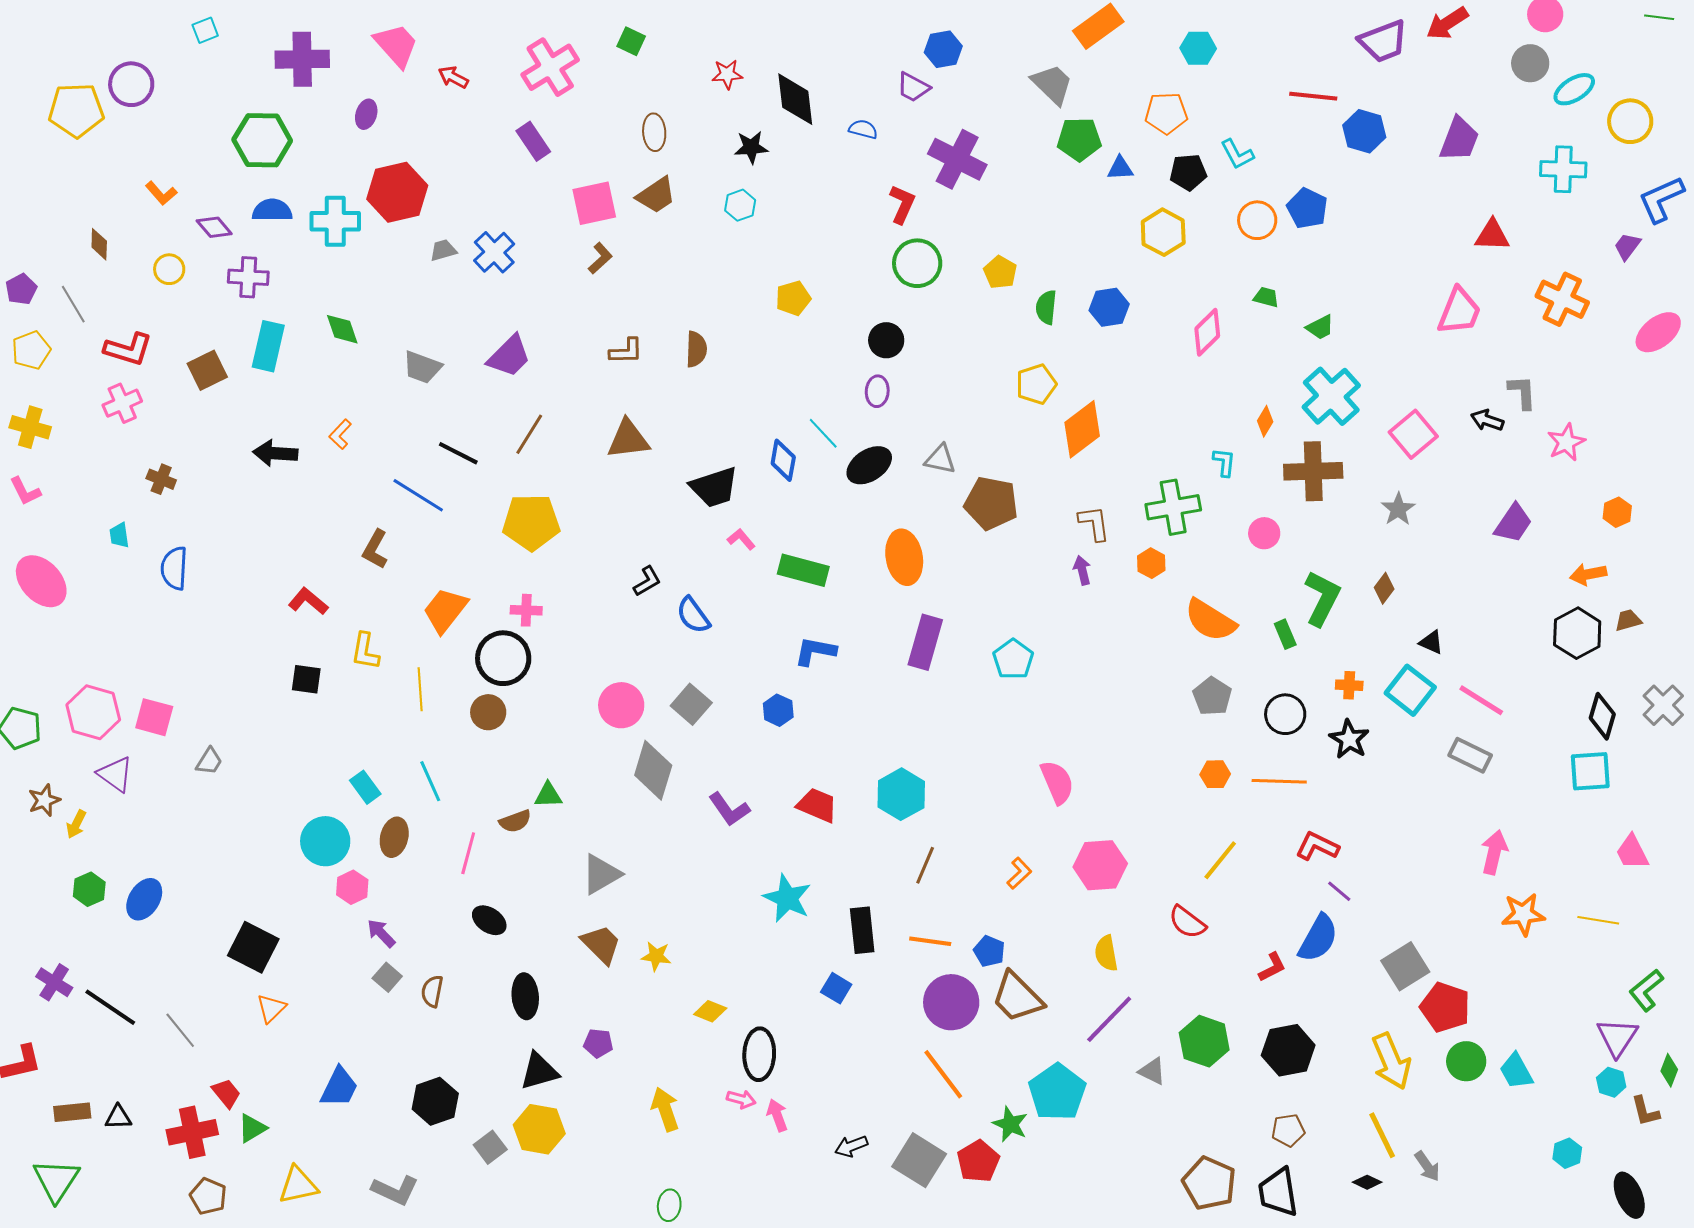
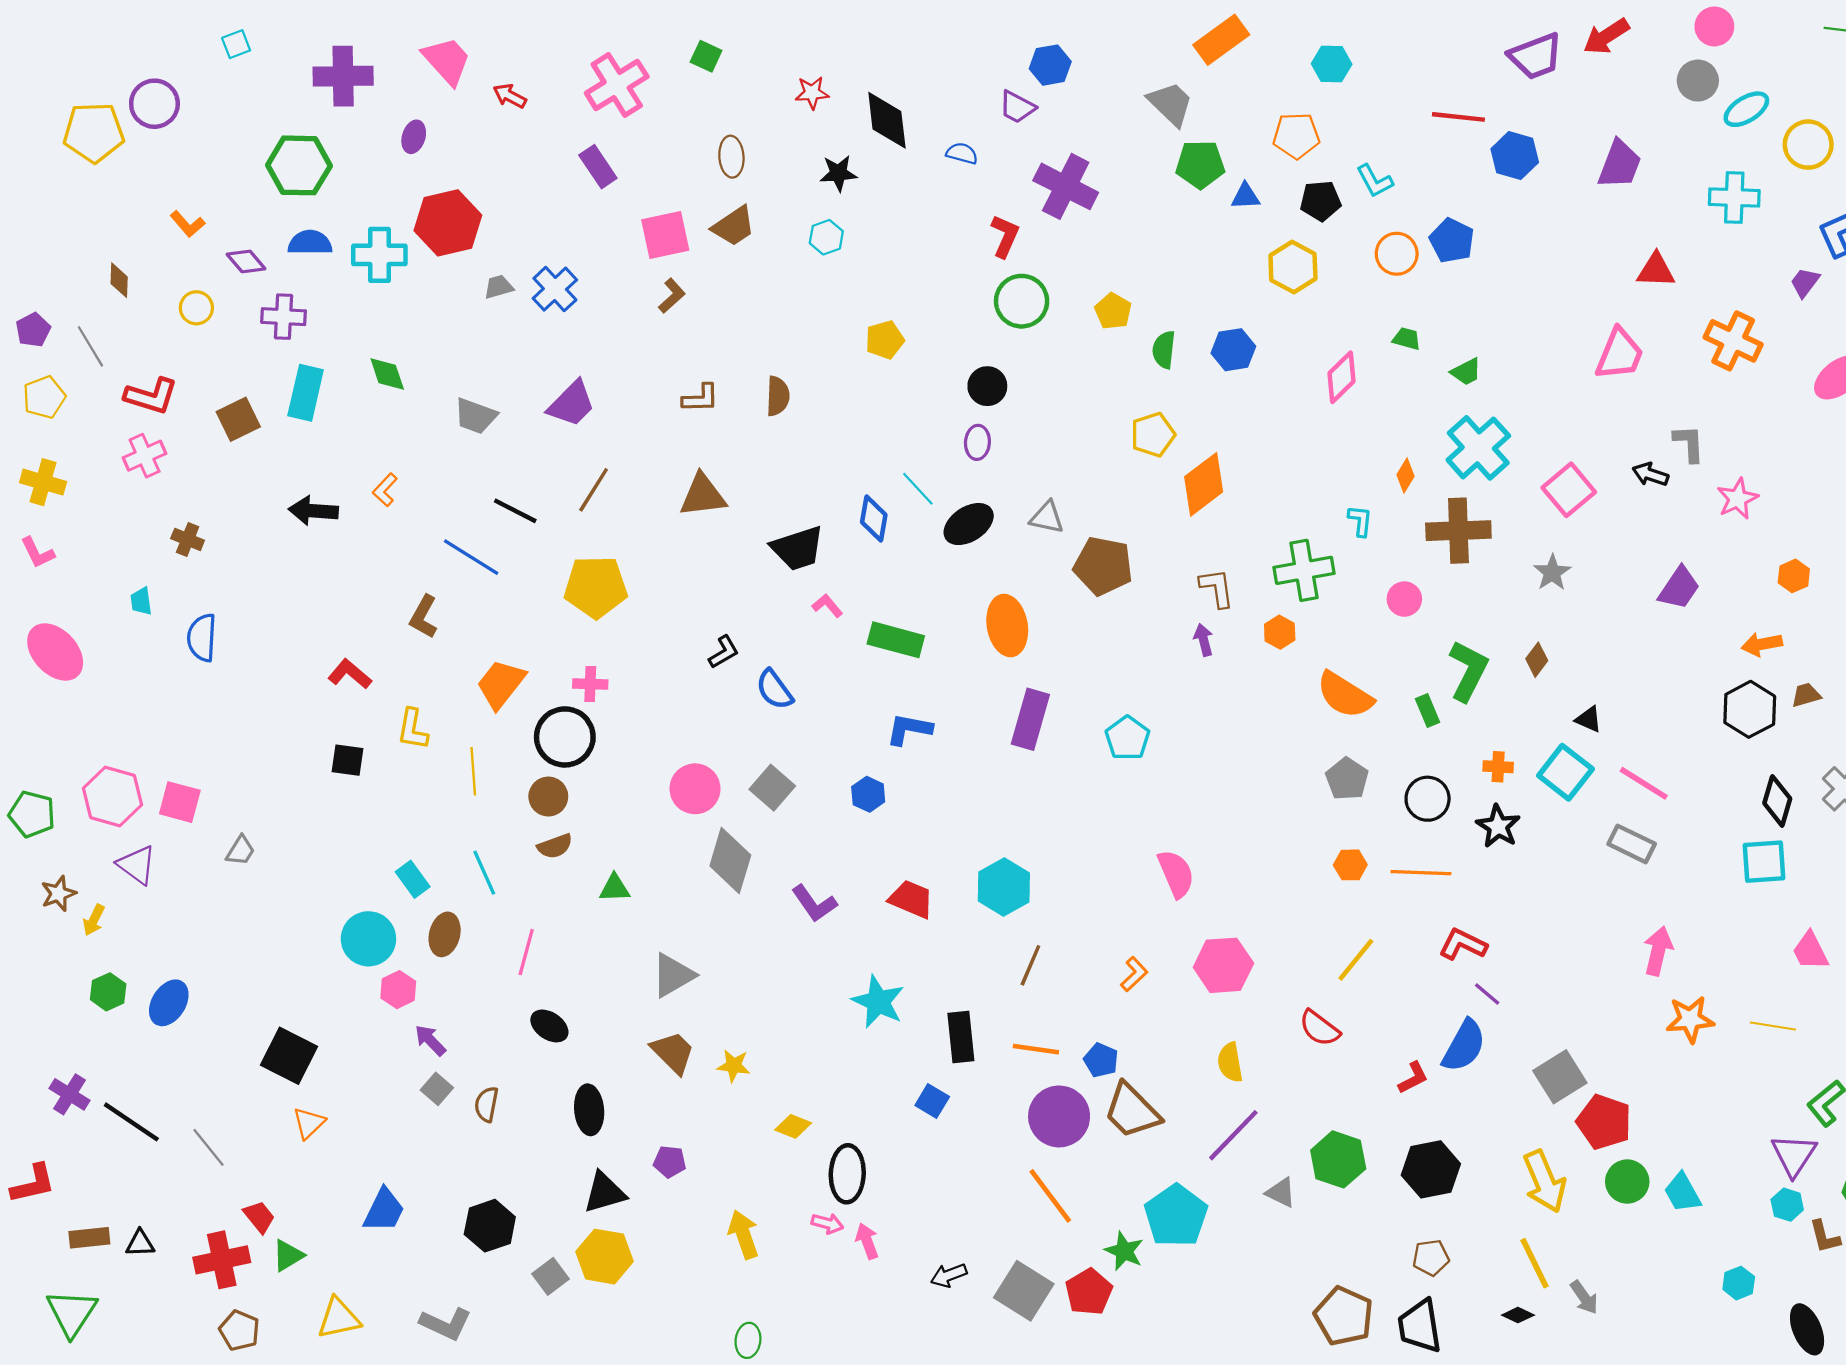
brown semicircle: (515, 821) -> (555, 846), moved

